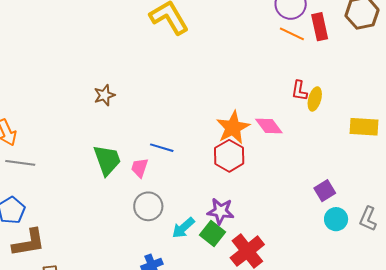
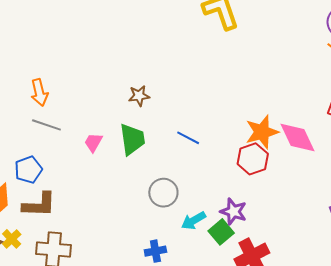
brown star: (104, 95) -> (139, 96), moved
pink diamond: (269, 126) -> (297, 137), size x1.4
pink trapezoid: (140, 168) -> (93, 142), moved

